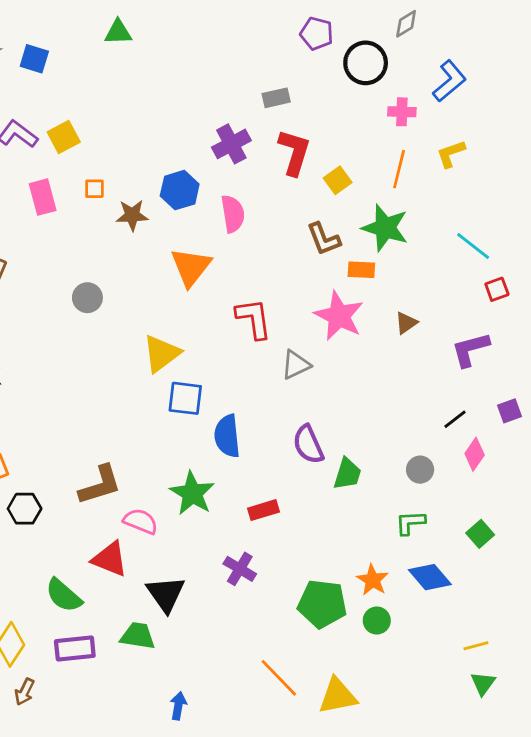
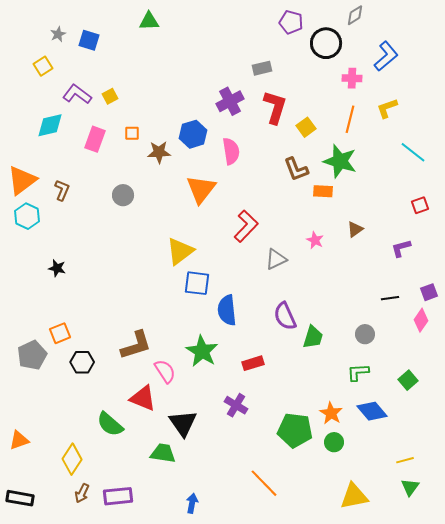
yellow square: (64, 137) -> (110, 96), size x0.7
pink rectangle: (43, 197) -> (95, 139), turned 35
cyan line: (473, 246) -> (413, 152), moved
gray circle: (87, 298) -> (123, 195), moved
pink star: (339, 316) -> (315, 240), moved, size x0.5
red L-shape: (254, 319) -> (246, 226), turned 52
purple L-shape: (470, 349) -> (401, 248), size x0.7
black line: (455, 419) -> (390, 298), turned 30
pink diamond: (475, 454) -> (421, 320), moved
pink semicircle: (141, 521) -> (165, 371), turned 35
purple rectangle: (75, 648) -> (118, 496), moved
yellow triangle: (338, 696) -> (354, 496), moved

